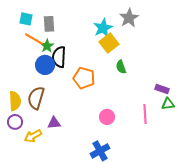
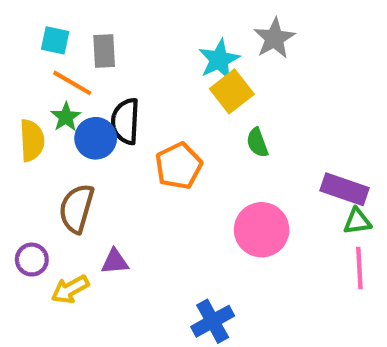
green star: (47, 46) -> (66, 117), moved
orange pentagon: (84, 78) -> (179, 166), turned 30
purple rectangle: (162, 89) -> (345, 189), size x1.5
yellow semicircle: (15, 101) -> (32, 140), moved
pink line: (145, 114) -> (359, 268), moved
pink circle: (107, 117) -> (262, 230), moved, size x1.6

